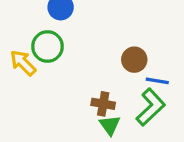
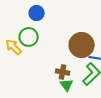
brown circle: (134, 60) -> (82, 45), size x1.6

